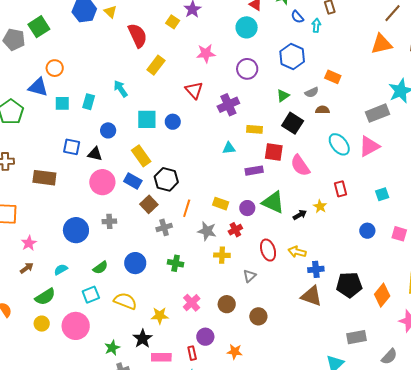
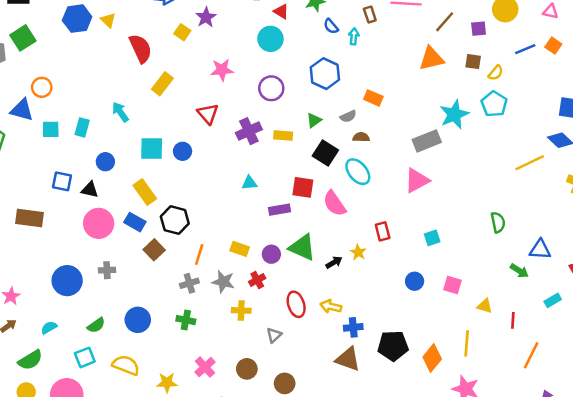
yellow rectangle: (254, 129) -> (283, 136), moved
cyan ellipse: (339, 144) -> (358, 172), moved
gray cross: (164, 227) -> (189, 283), moved

